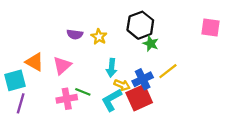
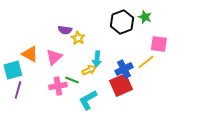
pink square: (210, 27) -> (159, 44), moved
yellow star: (99, 37) -> (78, 38), moved
green star: (151, 44) -> (145, 17), moved
yellow arrow: (122, 85) -> (89, 70), moved, turned -48
cyan L-shape: (112, 100) -> (88, 100), moved

